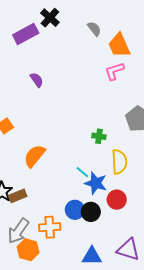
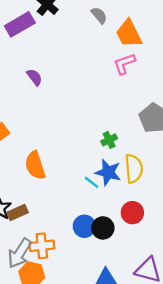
green cross: (99, 136) -> (109, 140), turned -32
orange semicircle: (34, 156) -> (35, 165), turned -55
blue star: (96, 183) -> (108, 172), moved
orange cross: (50, 227) -> (42, 246), moved

